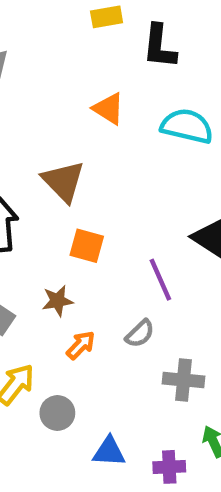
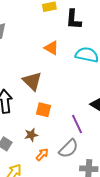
gray semicircle: (140, 334) -> (69, 148), size x1.5

